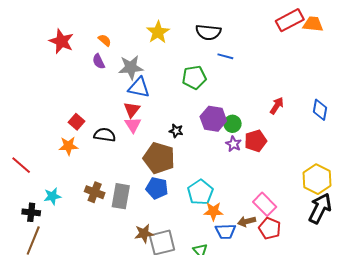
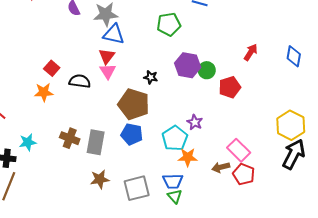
purple star: (233, 144) -> (195, 122), moved
blue trapezoid: (225, 231) -> (173, 181), moved
brown star: (144, 233) -> (100, 179), moved

